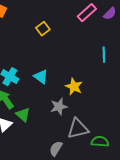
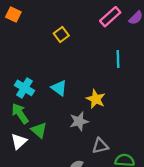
cyan line: (104, 55) -> (118, 59), moved
gray triangle: (78, 129) -> (100, 146), size x0.7

